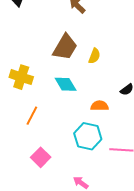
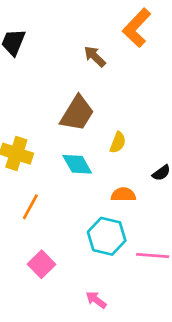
yellow semicircle: (94, 56) -> (118, 142), moved

